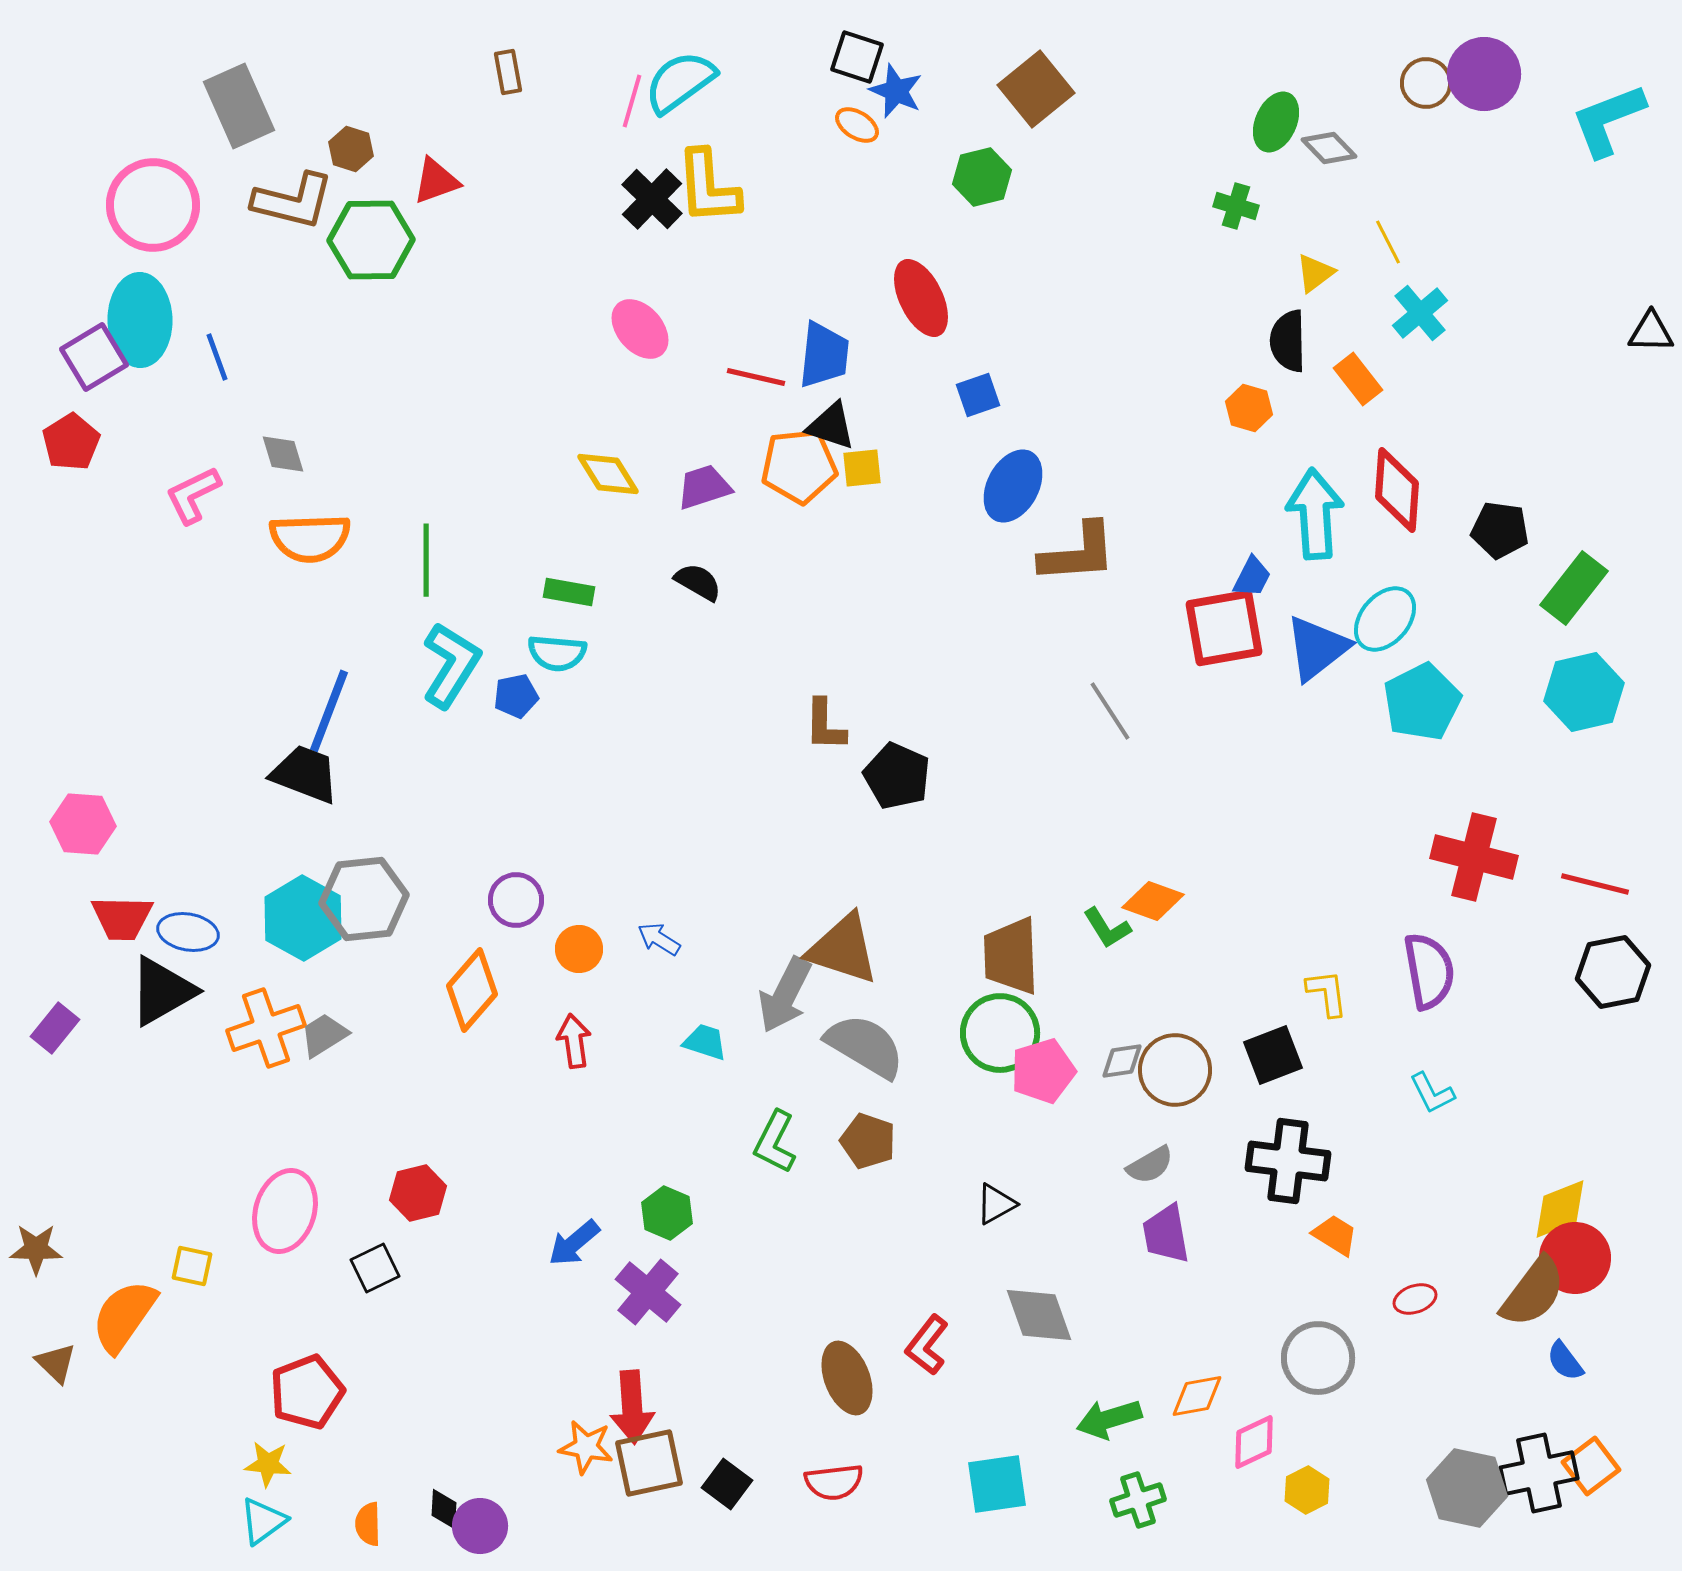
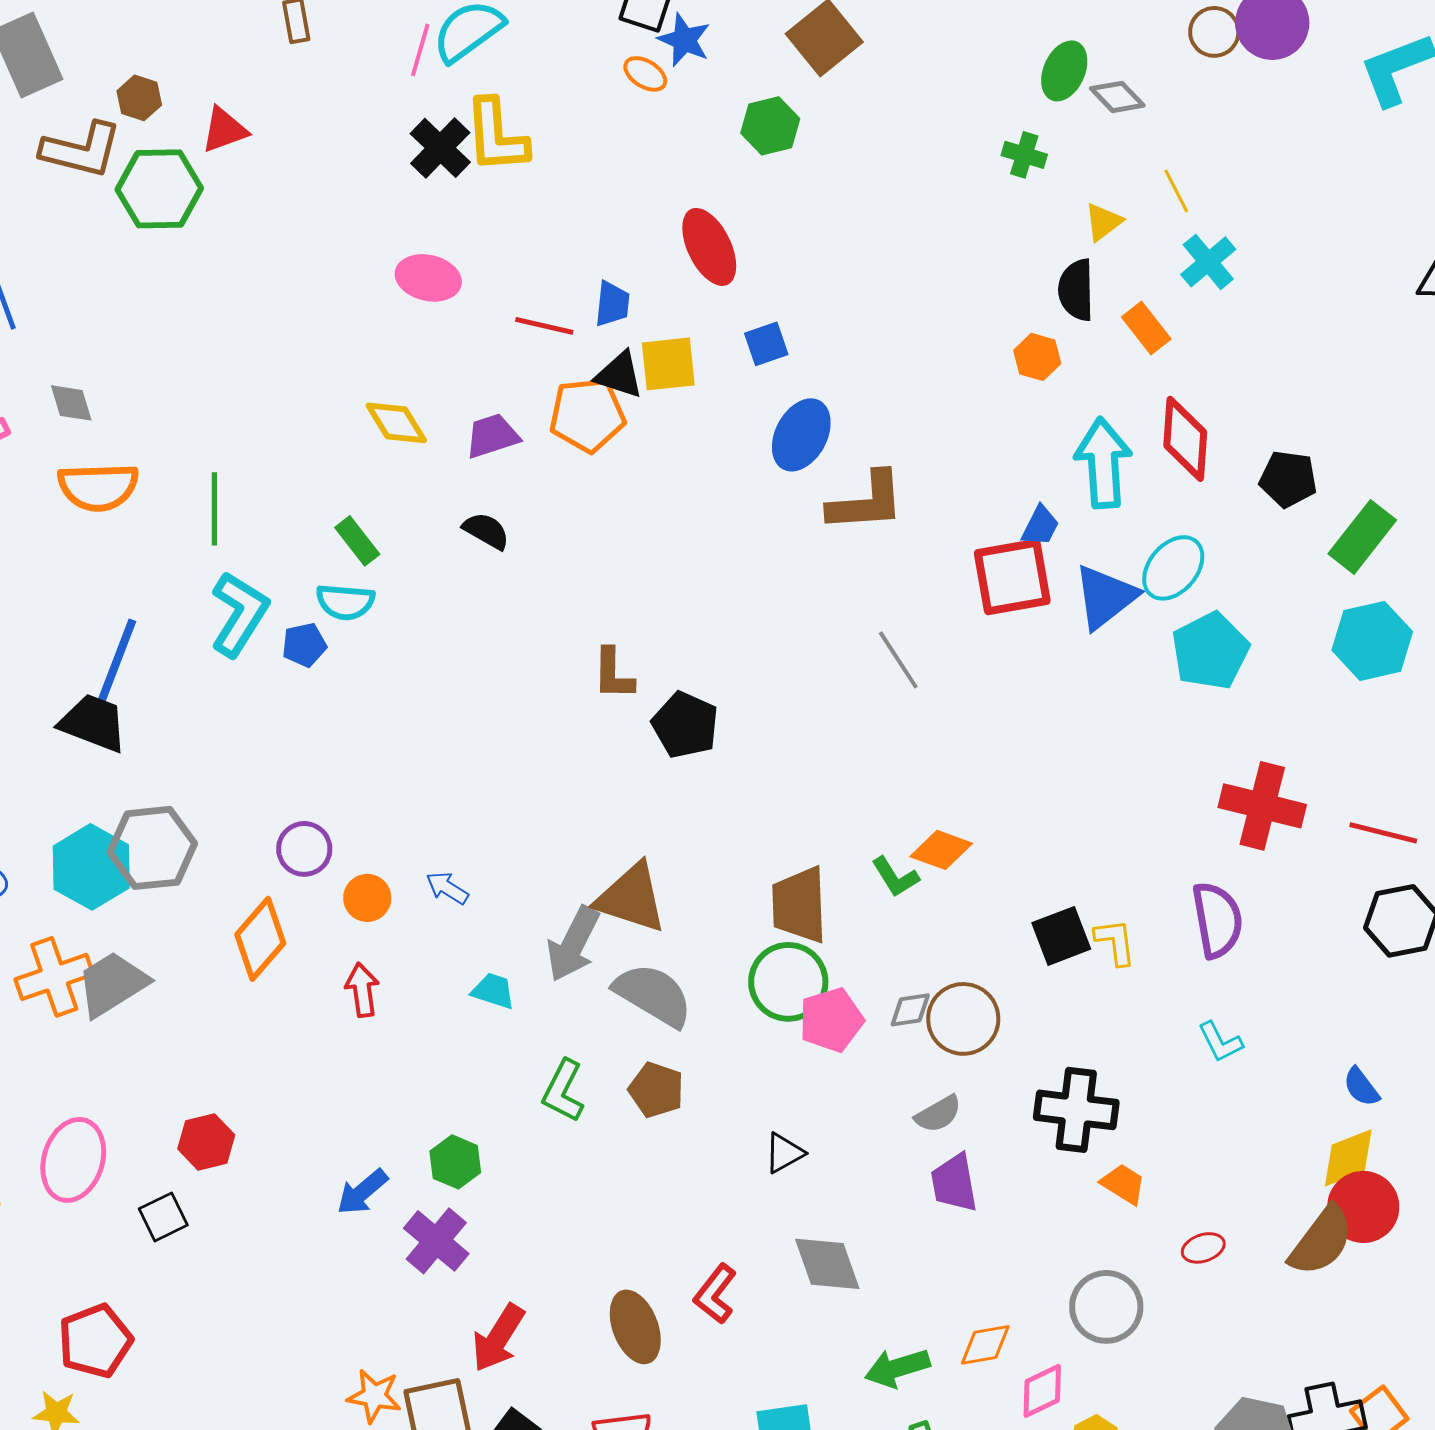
pink ellipse: (640, 329) -> (428, 278), turned -36
blue trapezoid: (824, 355) -> (612, 304), size x0.7
yellow square: (862, 468) -> (668, 364), moved, size x1.4
green rectangle: (569, 592) -> (357, 541), turned 42
gray trapezoid: (324, 1035) -> (112, 984), size x1.5
black square: (1273, 1055) -> (1061, 936), moved
blue semicircle: (1565, 1361) -> (1361, 1087), moved
red arrow: (632, 1407) -> (498, 1338), moved, turned 36

